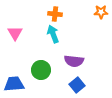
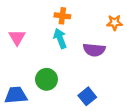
orange star: (101, 12) -> (115, 23), moved
purple semicircle: (74, 61) -> (94, 50), moved

